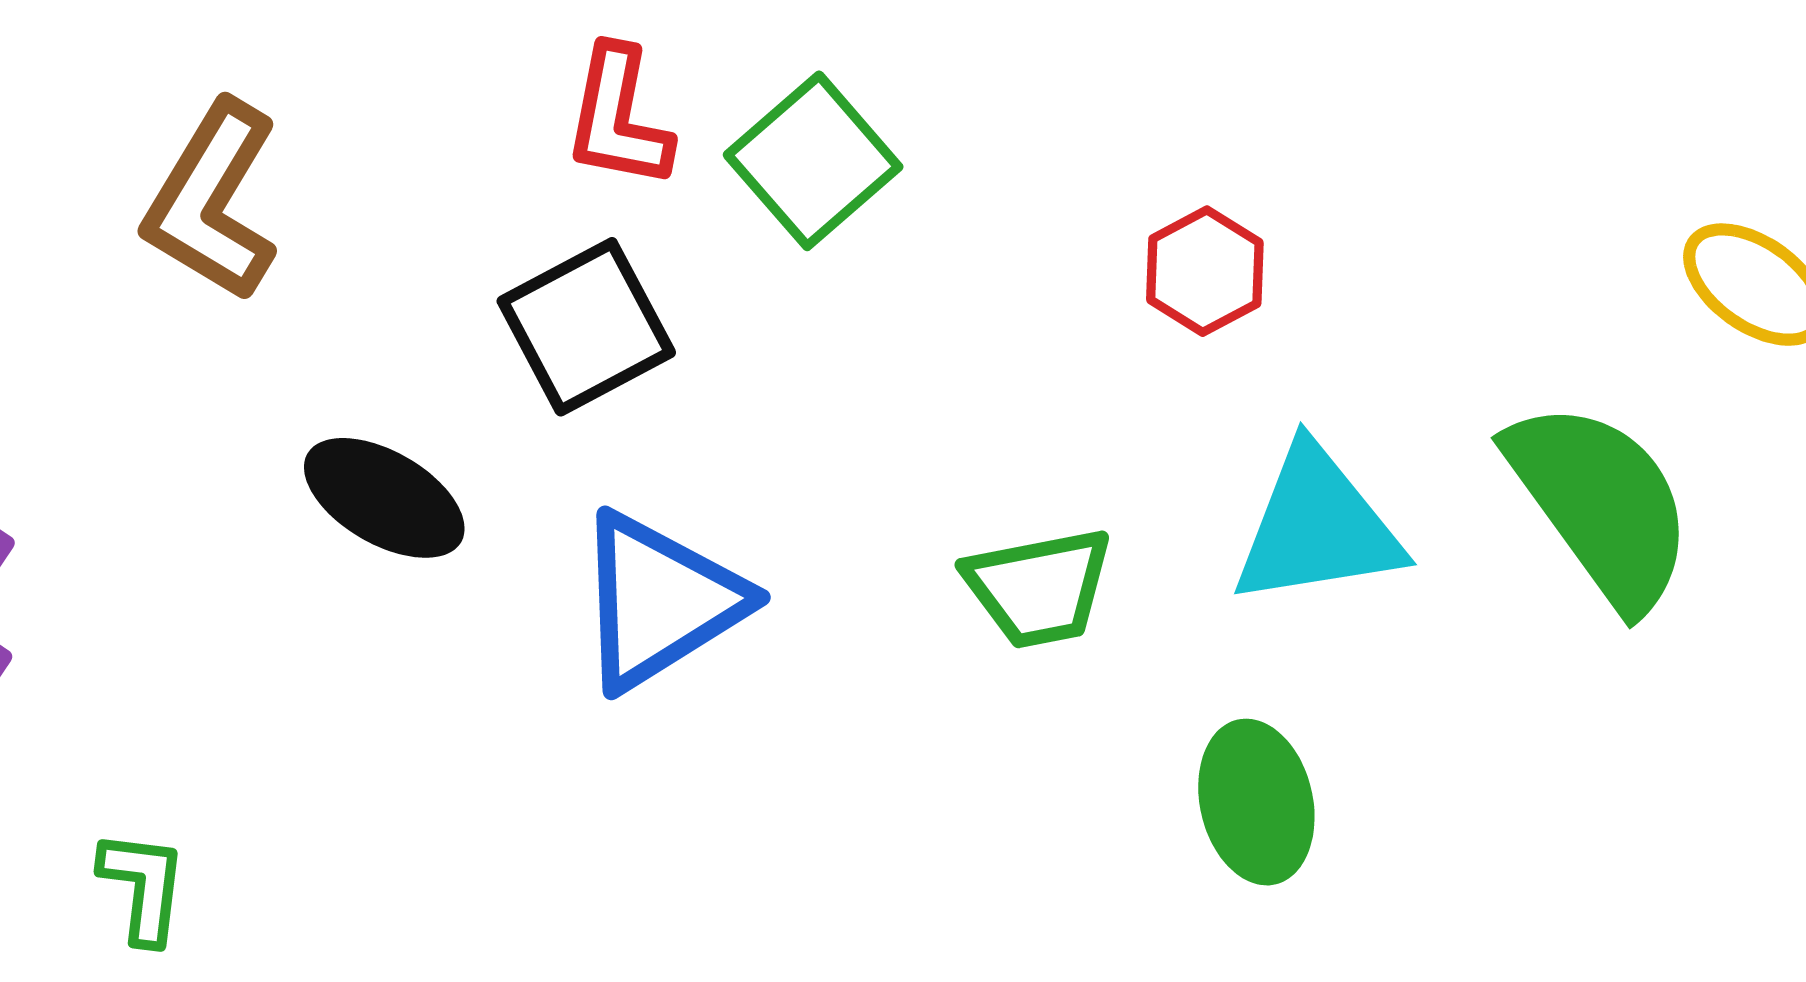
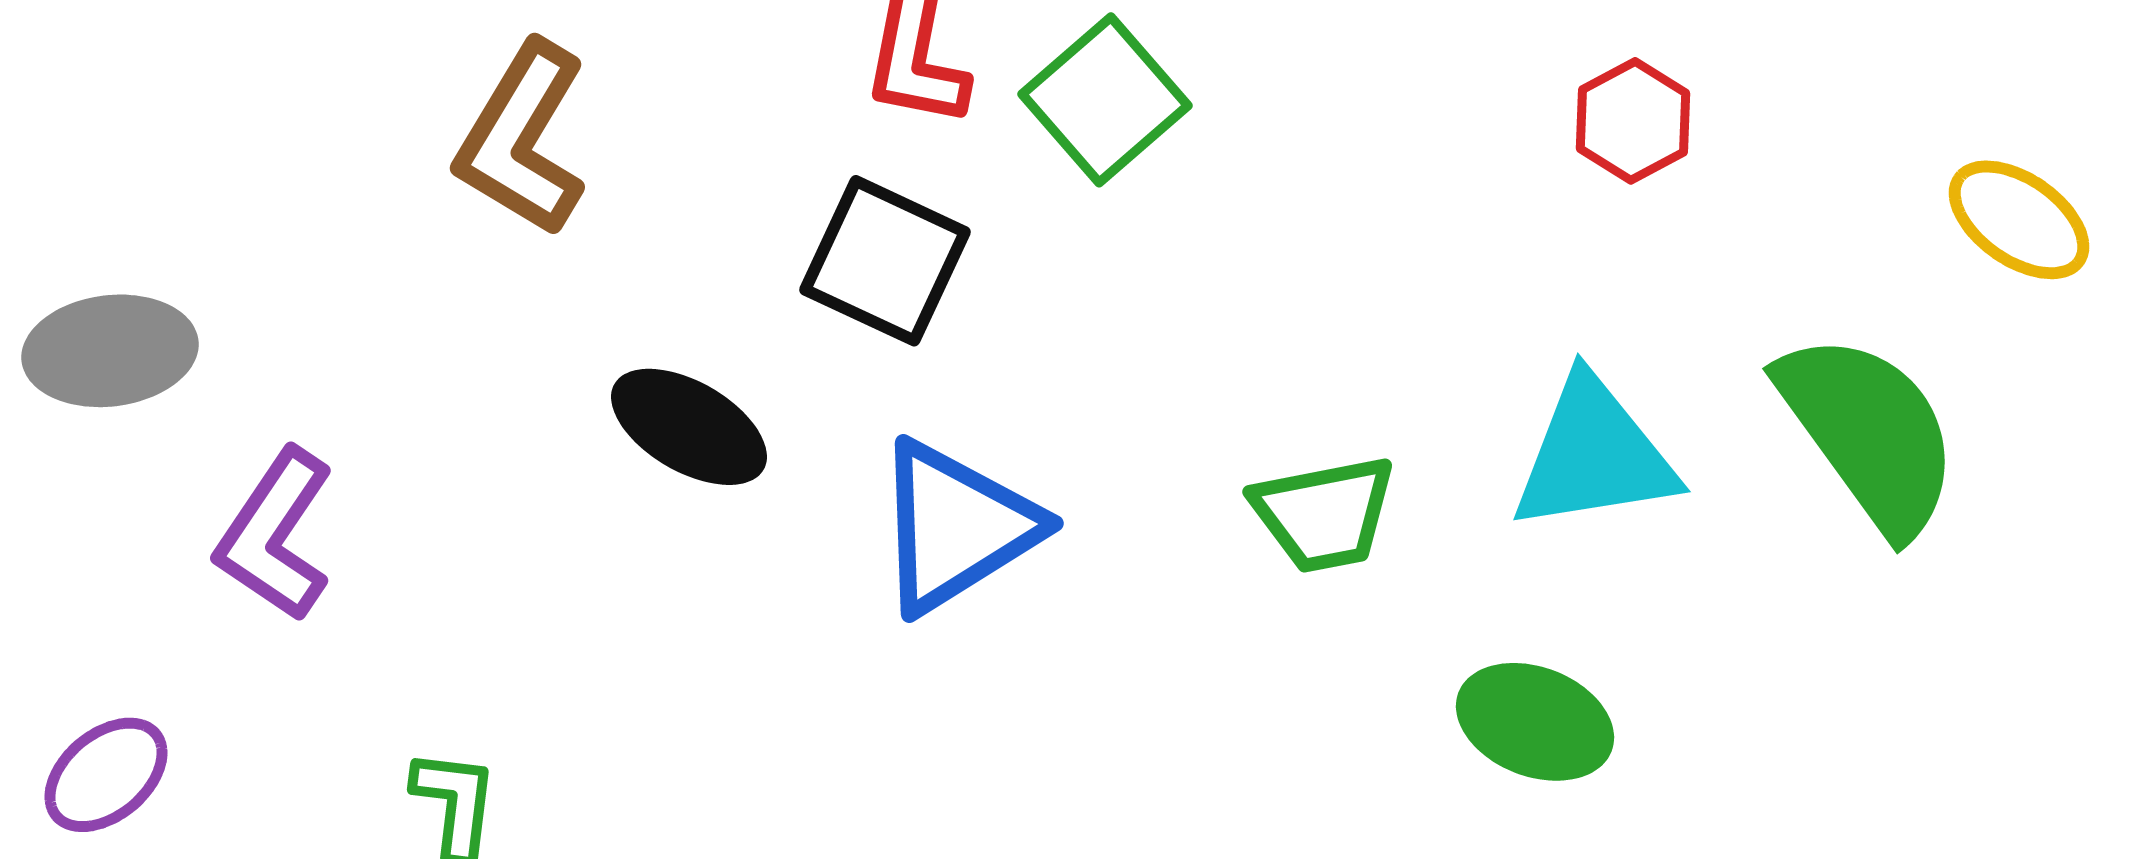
red hexagon: (1205, 271) -> (1633, 121), moved
black square: (586, 327) -> (885, 261), turned -37
green ellipse: (1256, 802) -> (1535, 722), turned -56

